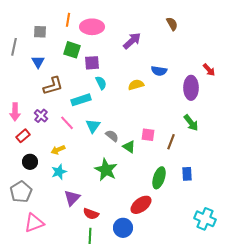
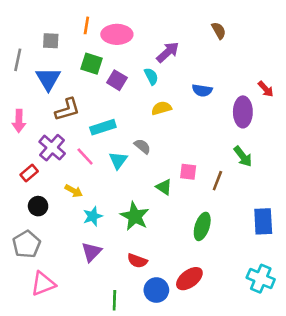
blue triangle: (38, 62) -> (48, 79), size x1.5
purple square: (92, 63) -> (117, 80), turned 35
cyan semicircle: (101, 83) -> (151, 76), moved
yellow semicircle: (136, 85) -> (161, 108), moved
pink arrow: (15, 112) -> (19, 121), moved
purple cross: (41, 116) -> (52, 148), size x1.5
gray semicircle: (112, 136) -> (142, 146), moved
yellow arrow: (58, 150) -> (74, 191), turned -128
cyan star: (59, 172) -> (93, 216), moved
blue rectangle: (187, 174) -> (263, 221), moved, size x1.5
red ellipse: (141, 205) -> (189, 279), moved
red semicircle: (91, 214) -> (137, 261), moved

